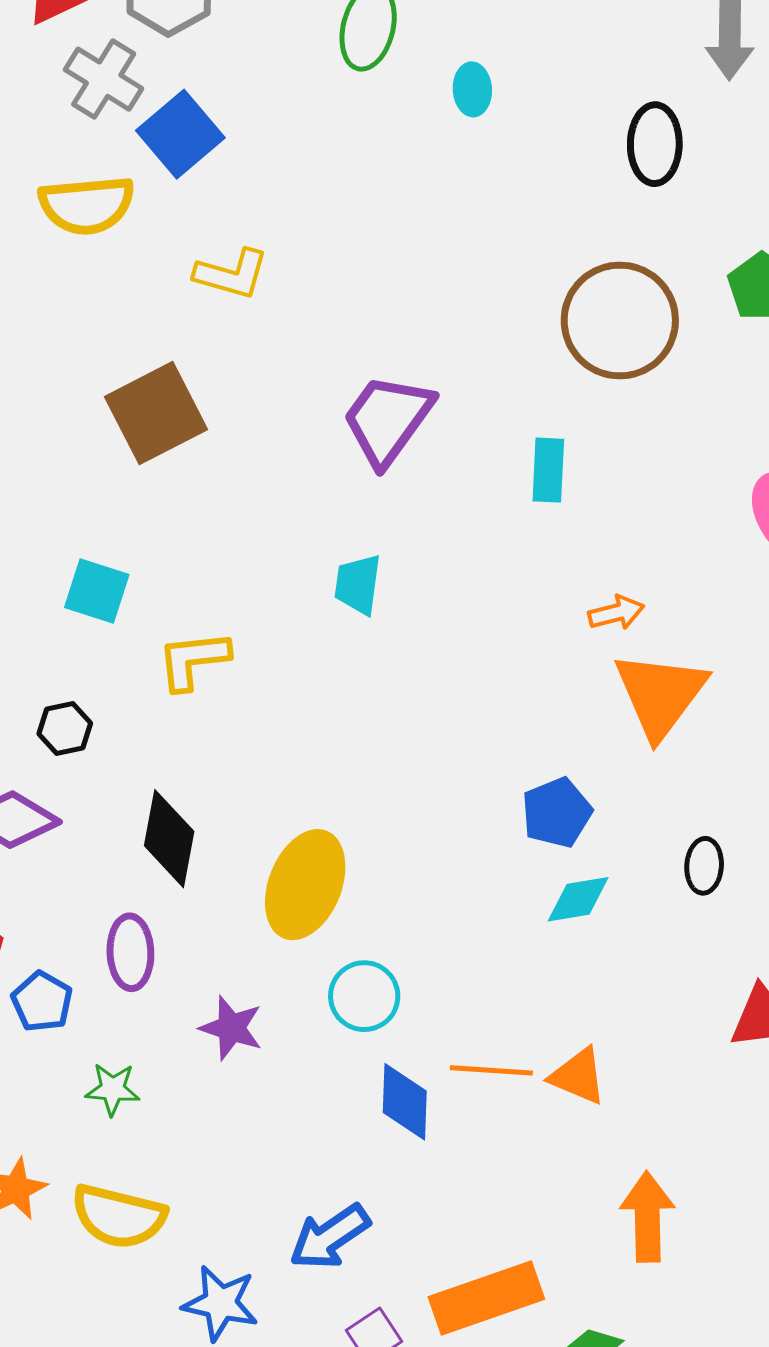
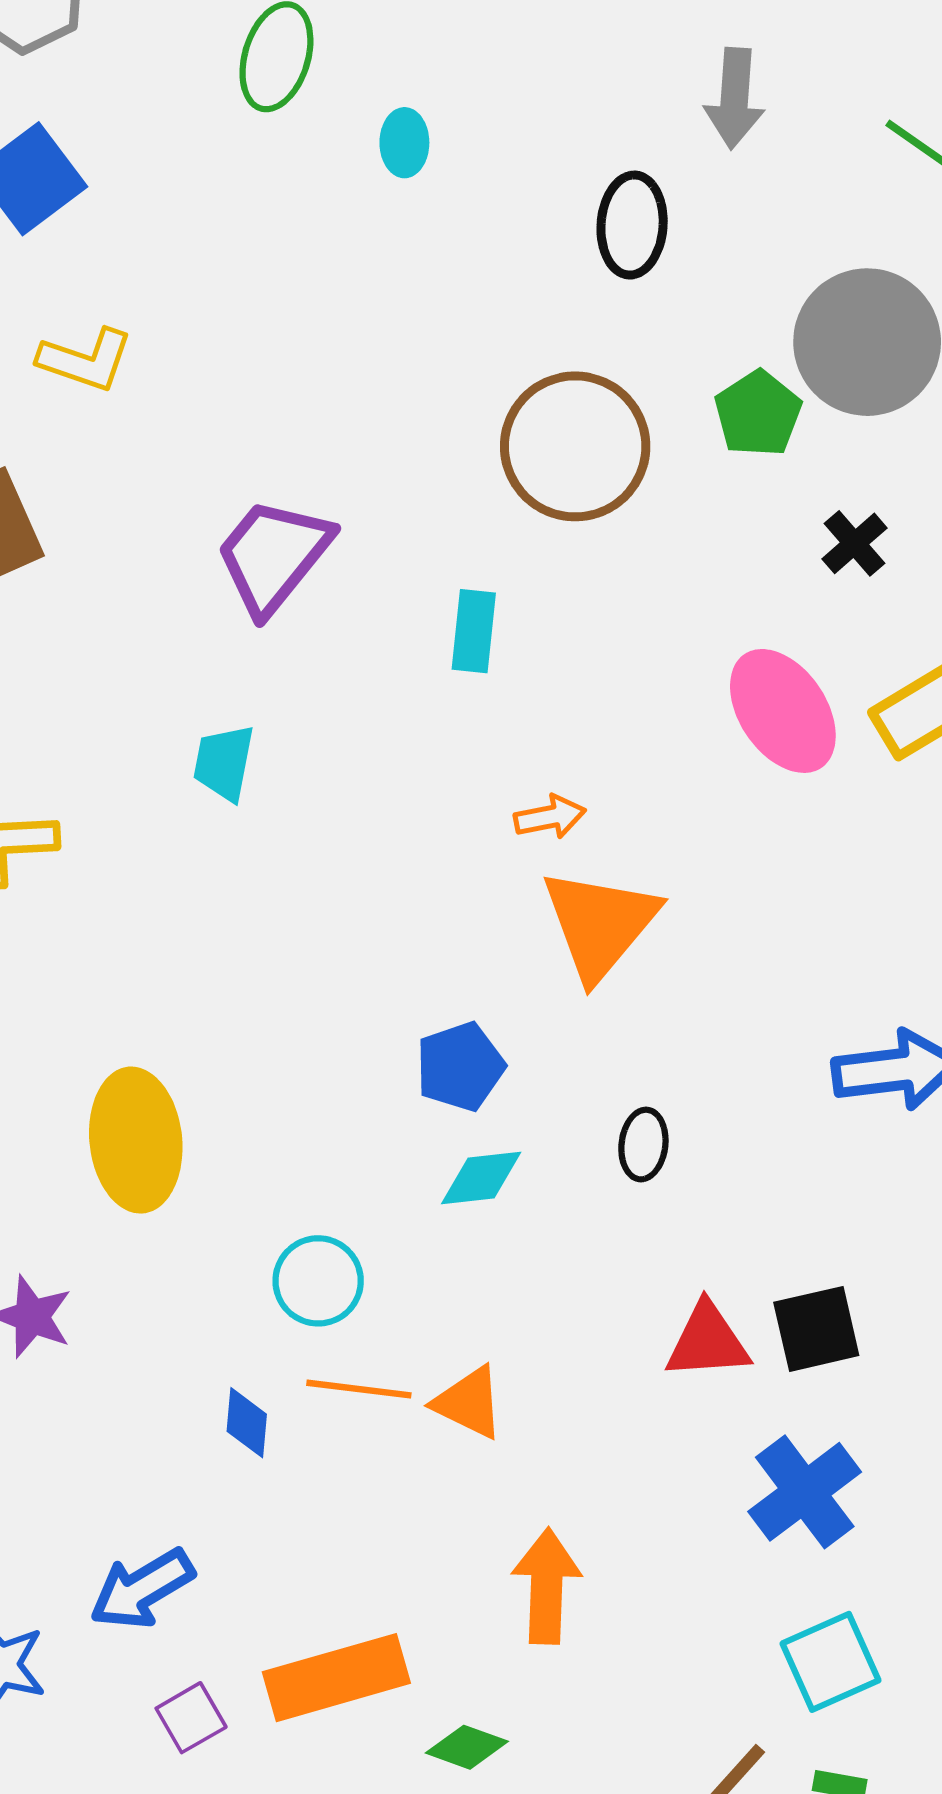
yellow ellipse: (305, 885) -> (136, 1140), turned -31
cyan circle: (364, 996) -> (318, 1281), moved
blue diamond: (405, 1102) -> (247, 1423), size x0.7

